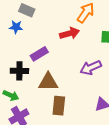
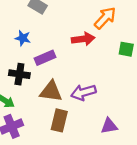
blue star: (16, 27) -> (23, 38), moved
purple arrow: (91, 68) -> (83, 92), moved

